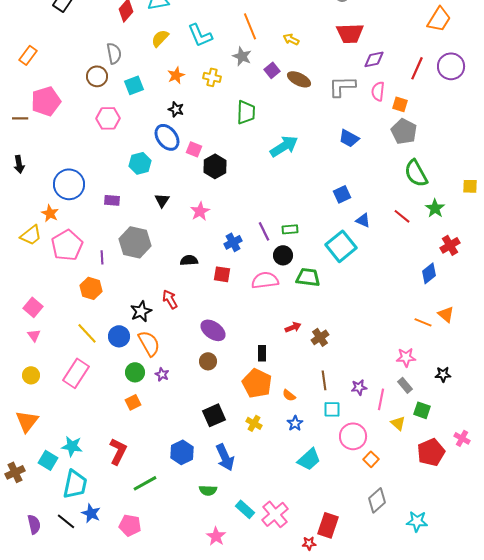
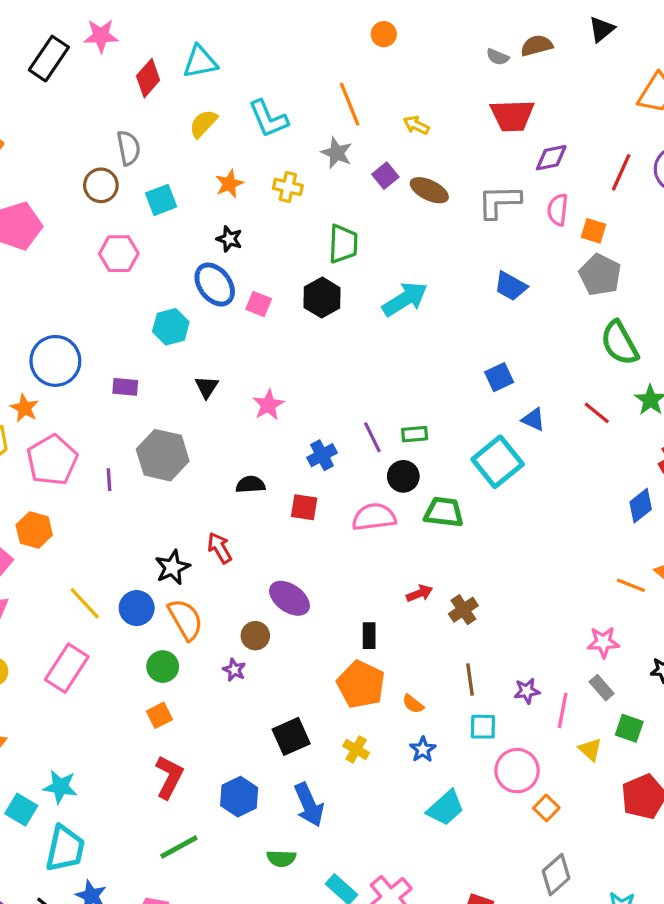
black hexagon: (215, 166) -> (322, 298), moved
orange hexagon: (91, 288) -> (34, 530), moved
brown circle: (208, 361) -> (255, 636), moved
purple star: (162, 374) -> (234, 670), moved
red L-shape: (118, 451) -> (169, 777), moved

